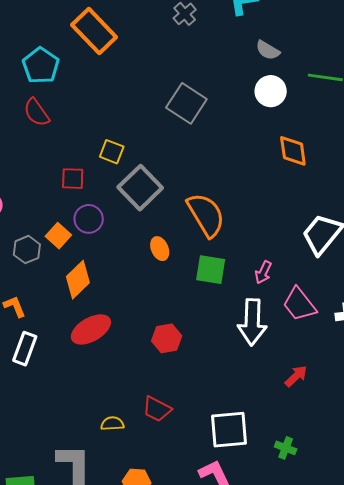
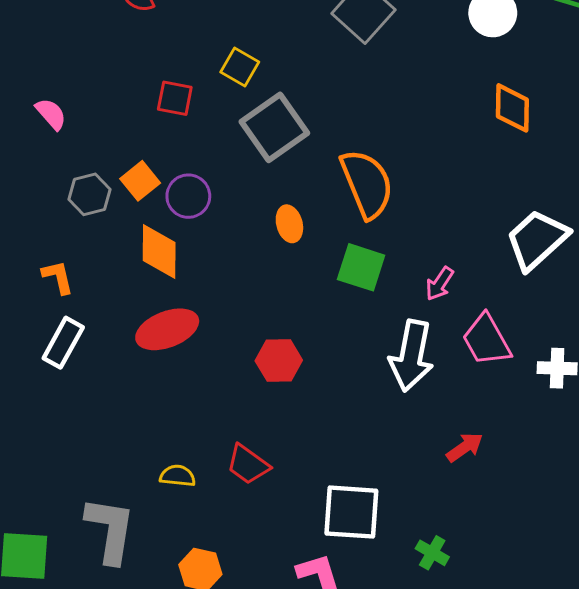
purple circle: (89, 219) -> (188, 196), moved
orange diamond: (78, 280) -> (159, 251), turned -54

